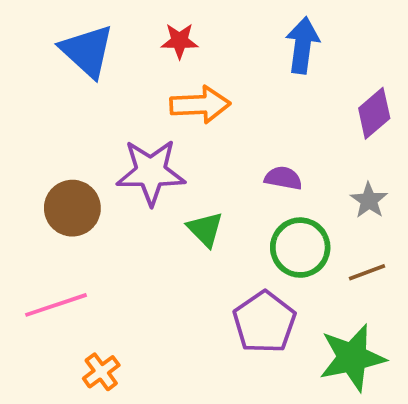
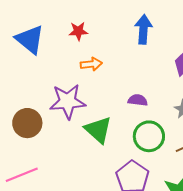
orange arrow: (200, 105) -> (91, 64), size x0.7
green triangle: (205, 229) -> (98, 130), size x1.4

